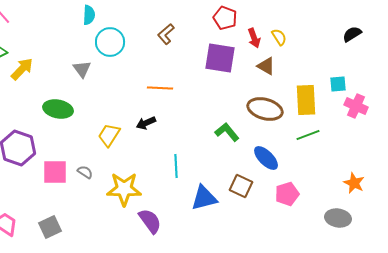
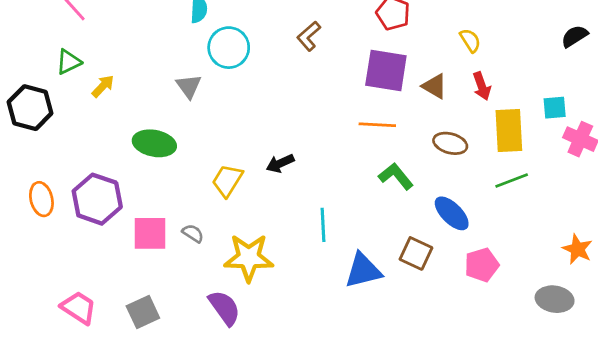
red arrow: (254, 38) -> (482, 86), moved
brown triangle: (266, 66) -> (435, 86), moved
yellow arrow: (22, 69) -> (103, 86), size x0.7
orange line: (160, 88) -> (377, 125), moved
brown ellipse: (265, 109) -> (450, 143), size x0.7
purple semicircle: (150, 221) -> (224, 308), moved

